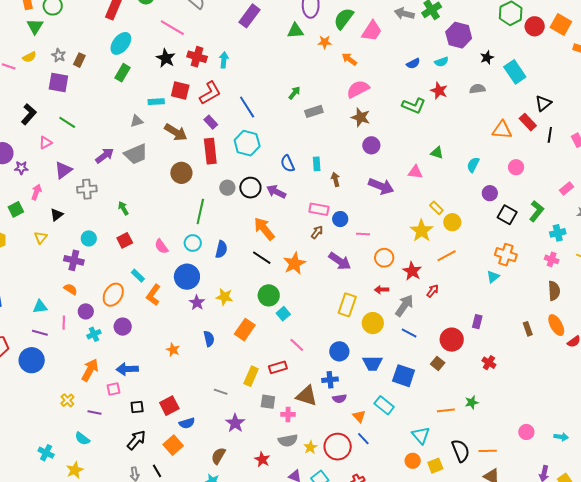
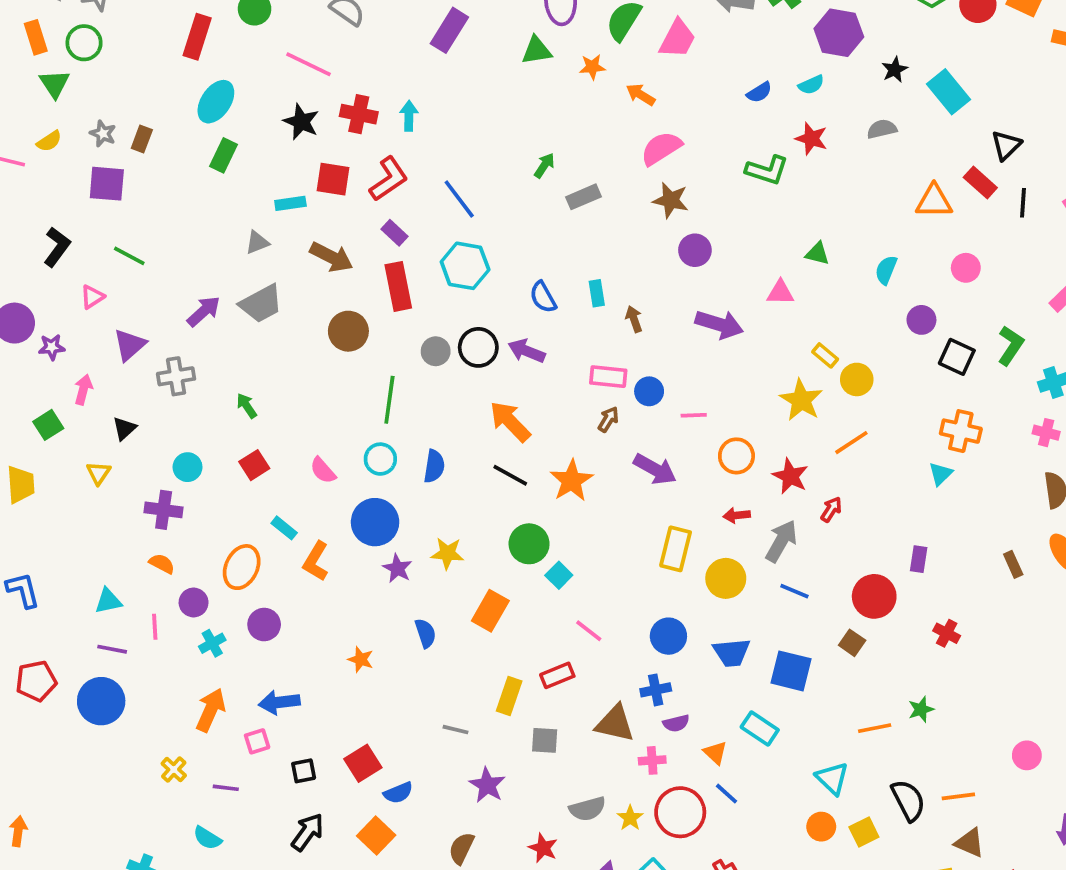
pink cross: (288, 414) -> (652, 760), moved

